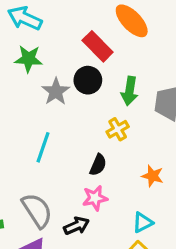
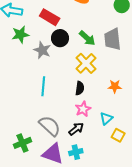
red rectangle: (98, 46) -> (50, 17), moved
green arrow: (130, 91) -> (87, 38), turned -42
yellow cross: (118, 129) -> (86, 63), size x1.5
cyan triangle: (143, 222) -> (106, 118), moved

